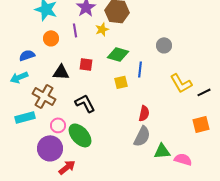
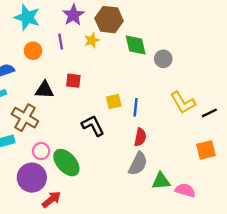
green diamond: (118, 54) -> (136, 45), moved, turned 60
blue line: (140, 69) -> (136, 107), moved
black L-shape: (85, 103) -> (93, 126), moved

